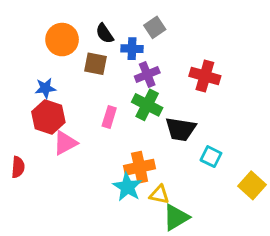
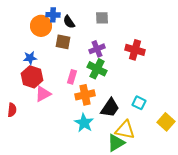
gray square: (155, 27) -> (102, 18), turned 32
blue cross: (132, 49) -> (53, 15), moved
black trapezoid: (181, 129) -> (110, 108), moved, turned -65
orange cross: (140, 167) -> (85, 95), moved
yellow triangle: (159, 195) -> (125, 130), moved, size x1.5

